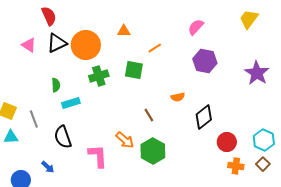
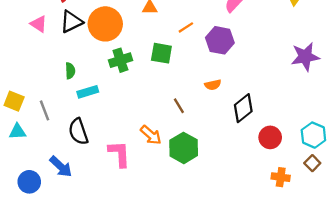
purple hexagon: (205, 61) -> (220, 40), moved
purple star: (257, 73) -> (305, 57), turned 30
orange cross: (236, 166) -> (281, 177), moved
blue arrow: (48, 167) -> (61, 167), size x1.5

